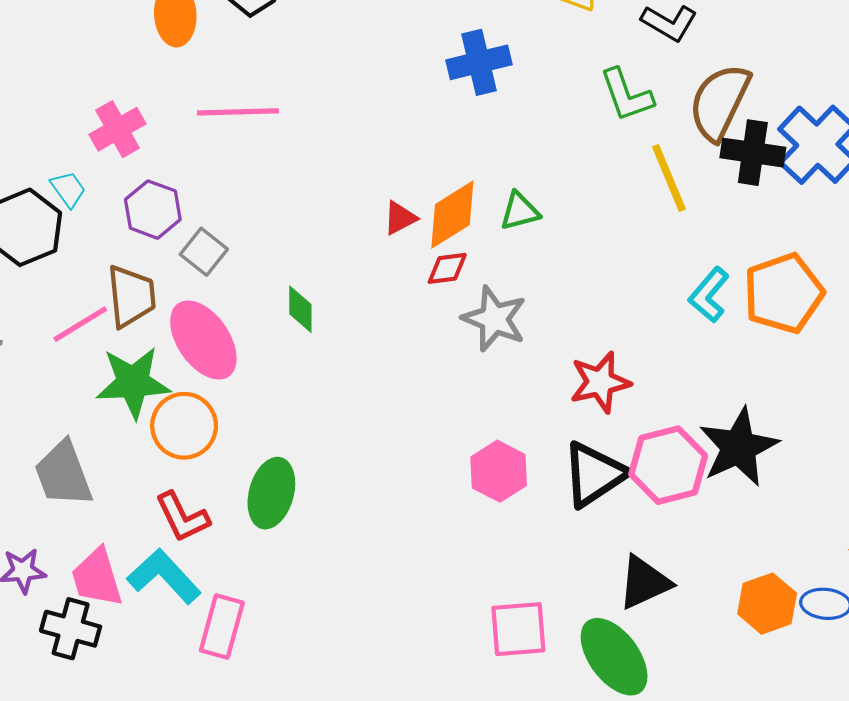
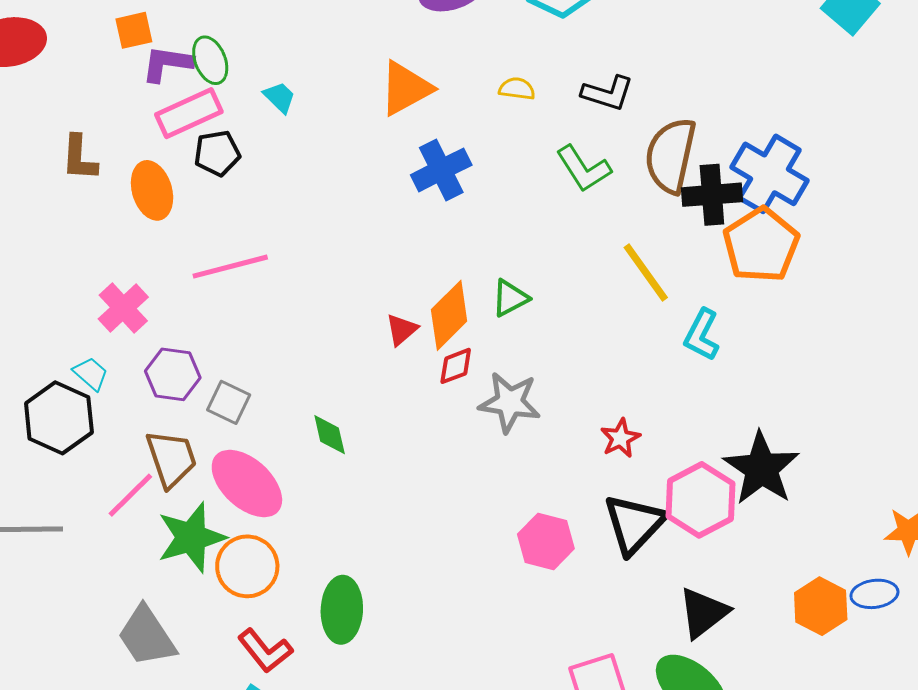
yellow line: (669, 178) -> (646, 272), moved
orange pentagon: (783, 293) -> (761, 245), moved
red star: (600, 382) -> (620, 438), size x0.7

